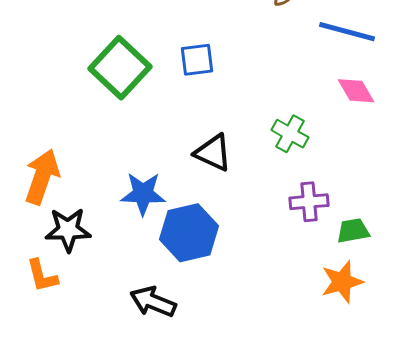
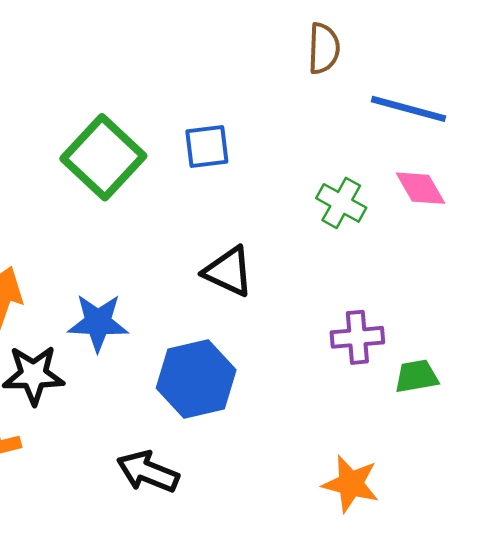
green cross: (290, 134) -> (341, 203), moved
blue star: (143, 194) -> (98, 323), moved
orange star: (342, 282) -> (351, 484), moved, turned 30

